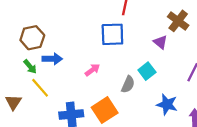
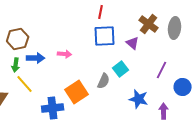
blue square: (112, 34) -> (105, 36), moved
green arrow: (30, 67) -> (16, 65), turned 48
pink arrow: (92, 70) -> (65, 54), moved, turned 40
orange square: (105, 110) -> (77, 92), moved

